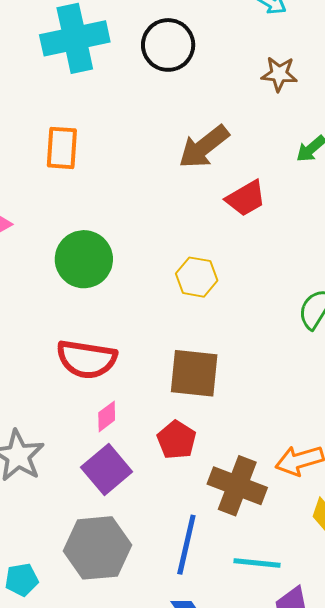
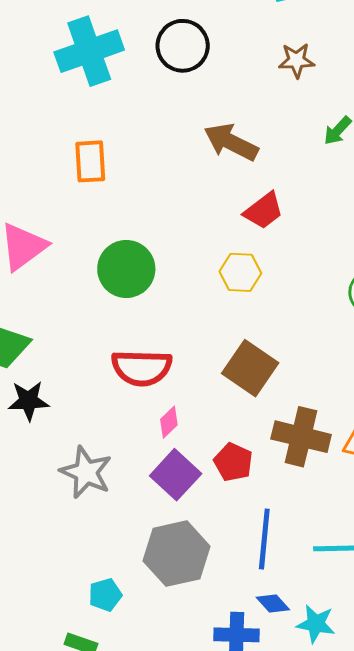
brown arrow: (204, 147) -> (231, 142), turned 72
red trapezoid: (246, 198) -> (264, 211), moved
brown square: (194, 373) -> (250, 368), turned 36
red pentagon: (177, 440) -> (233, 462), moved
brown cross: (237, 486) -> (301, 437), moved

